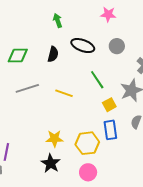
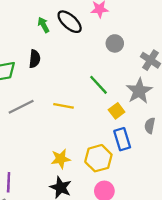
black ellipse: (83, 46) -> (70, 22), moved, turned 30
black semicircle: (53, 54) -> (35, 59), moved

